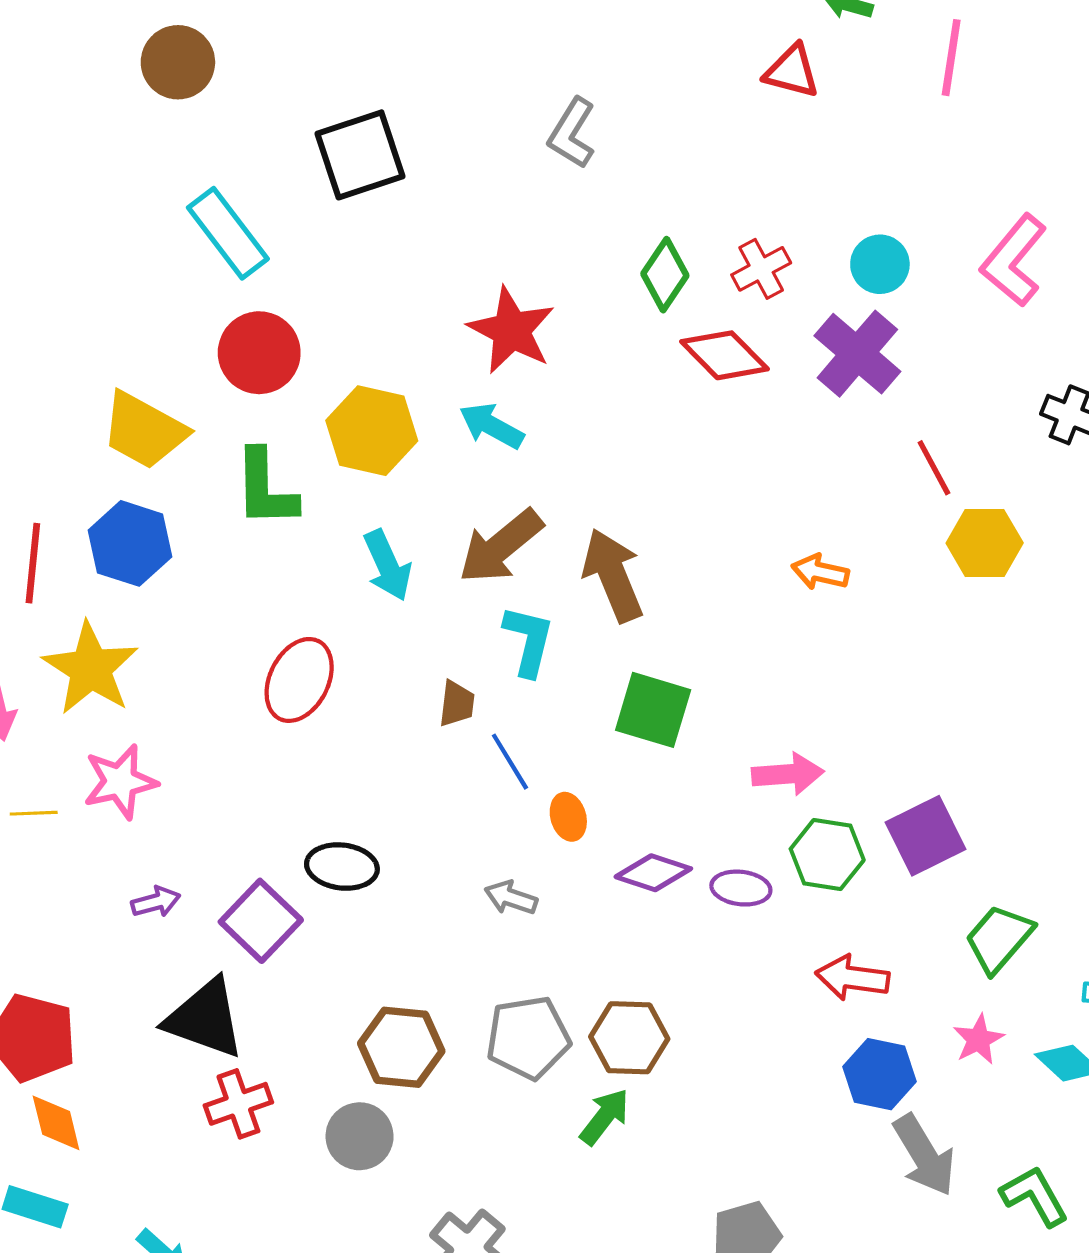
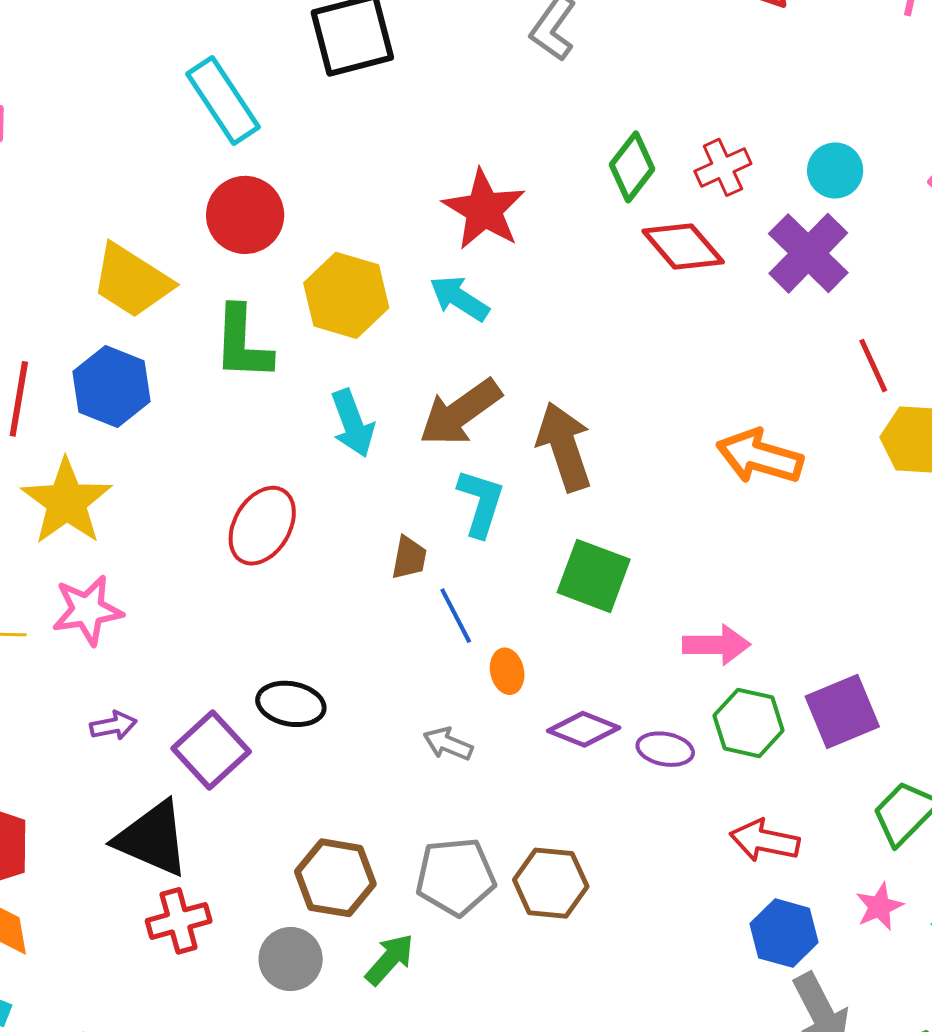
orange arrow: (820, 572) -> (760, 457), size x1.6
green arrow: (605, 1117) -> (390, 959), moved

